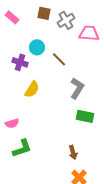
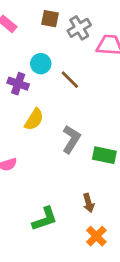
gray L-shape: (77, 88) -> (71, 139), moved
green L-shape: (22, 148) -> (45, 219), moved

